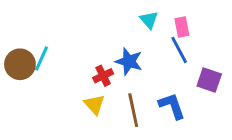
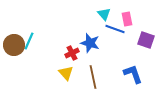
blue line: (179, 50) -> (115, 29), moved, turned -42
purple square: (209, 80) -> (146, 40), moved
blue L-shape: (172, 106) -> (133, 74), moved

